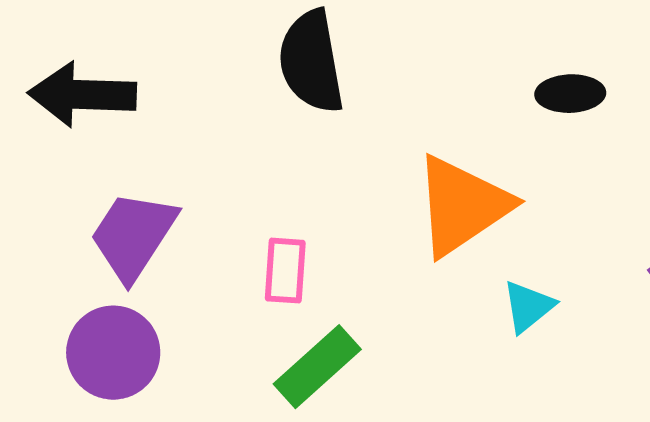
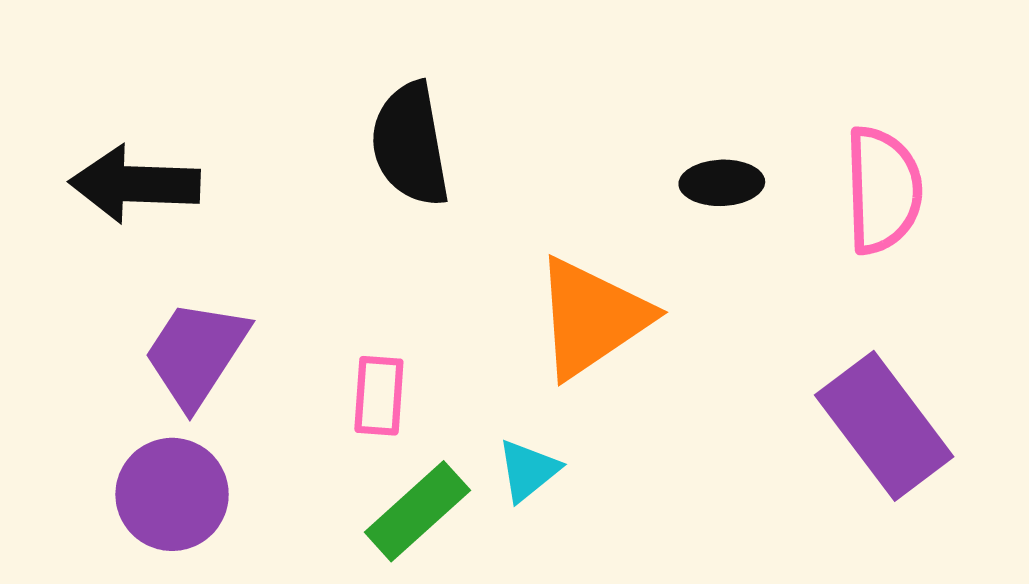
cyan triangle: (528, 307) -> (528, 470), moved

